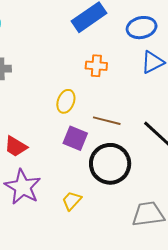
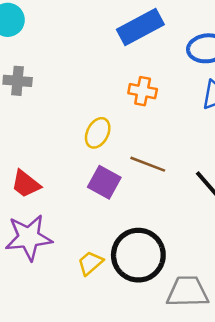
black circle: (110, 164) -> (138, 255), moved
purple star: (23, 187) -> (29, 237), turned 30

